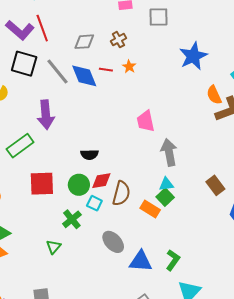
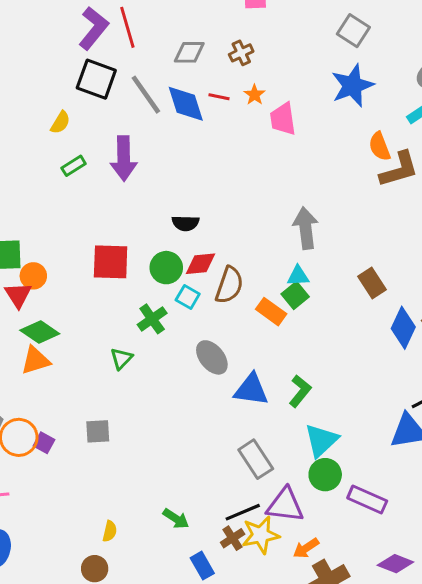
gray square: (159, 17) -> (353, 31), moved, turned 30
purple L-shape: (20, 30) -> (94, 28), turned -96
pink trapezoid: (146, 121) -> (283, 119), moved
green rectangle: (20, 146) -> (74, 166), moved, size x0.6

